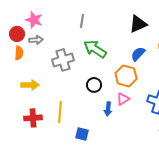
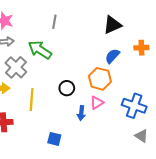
green arrow: (95, 49) -> (40, 50), moved
gray cross: (63, 60) -> (16, 67), moved, turned -30
yellow line: (60, 112) -> (32, 100), moved

